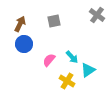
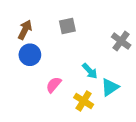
gray cross: (97, 15) -> (121, 41), moved
pink semicircle: (49, 60) -> (54, 85), moved

